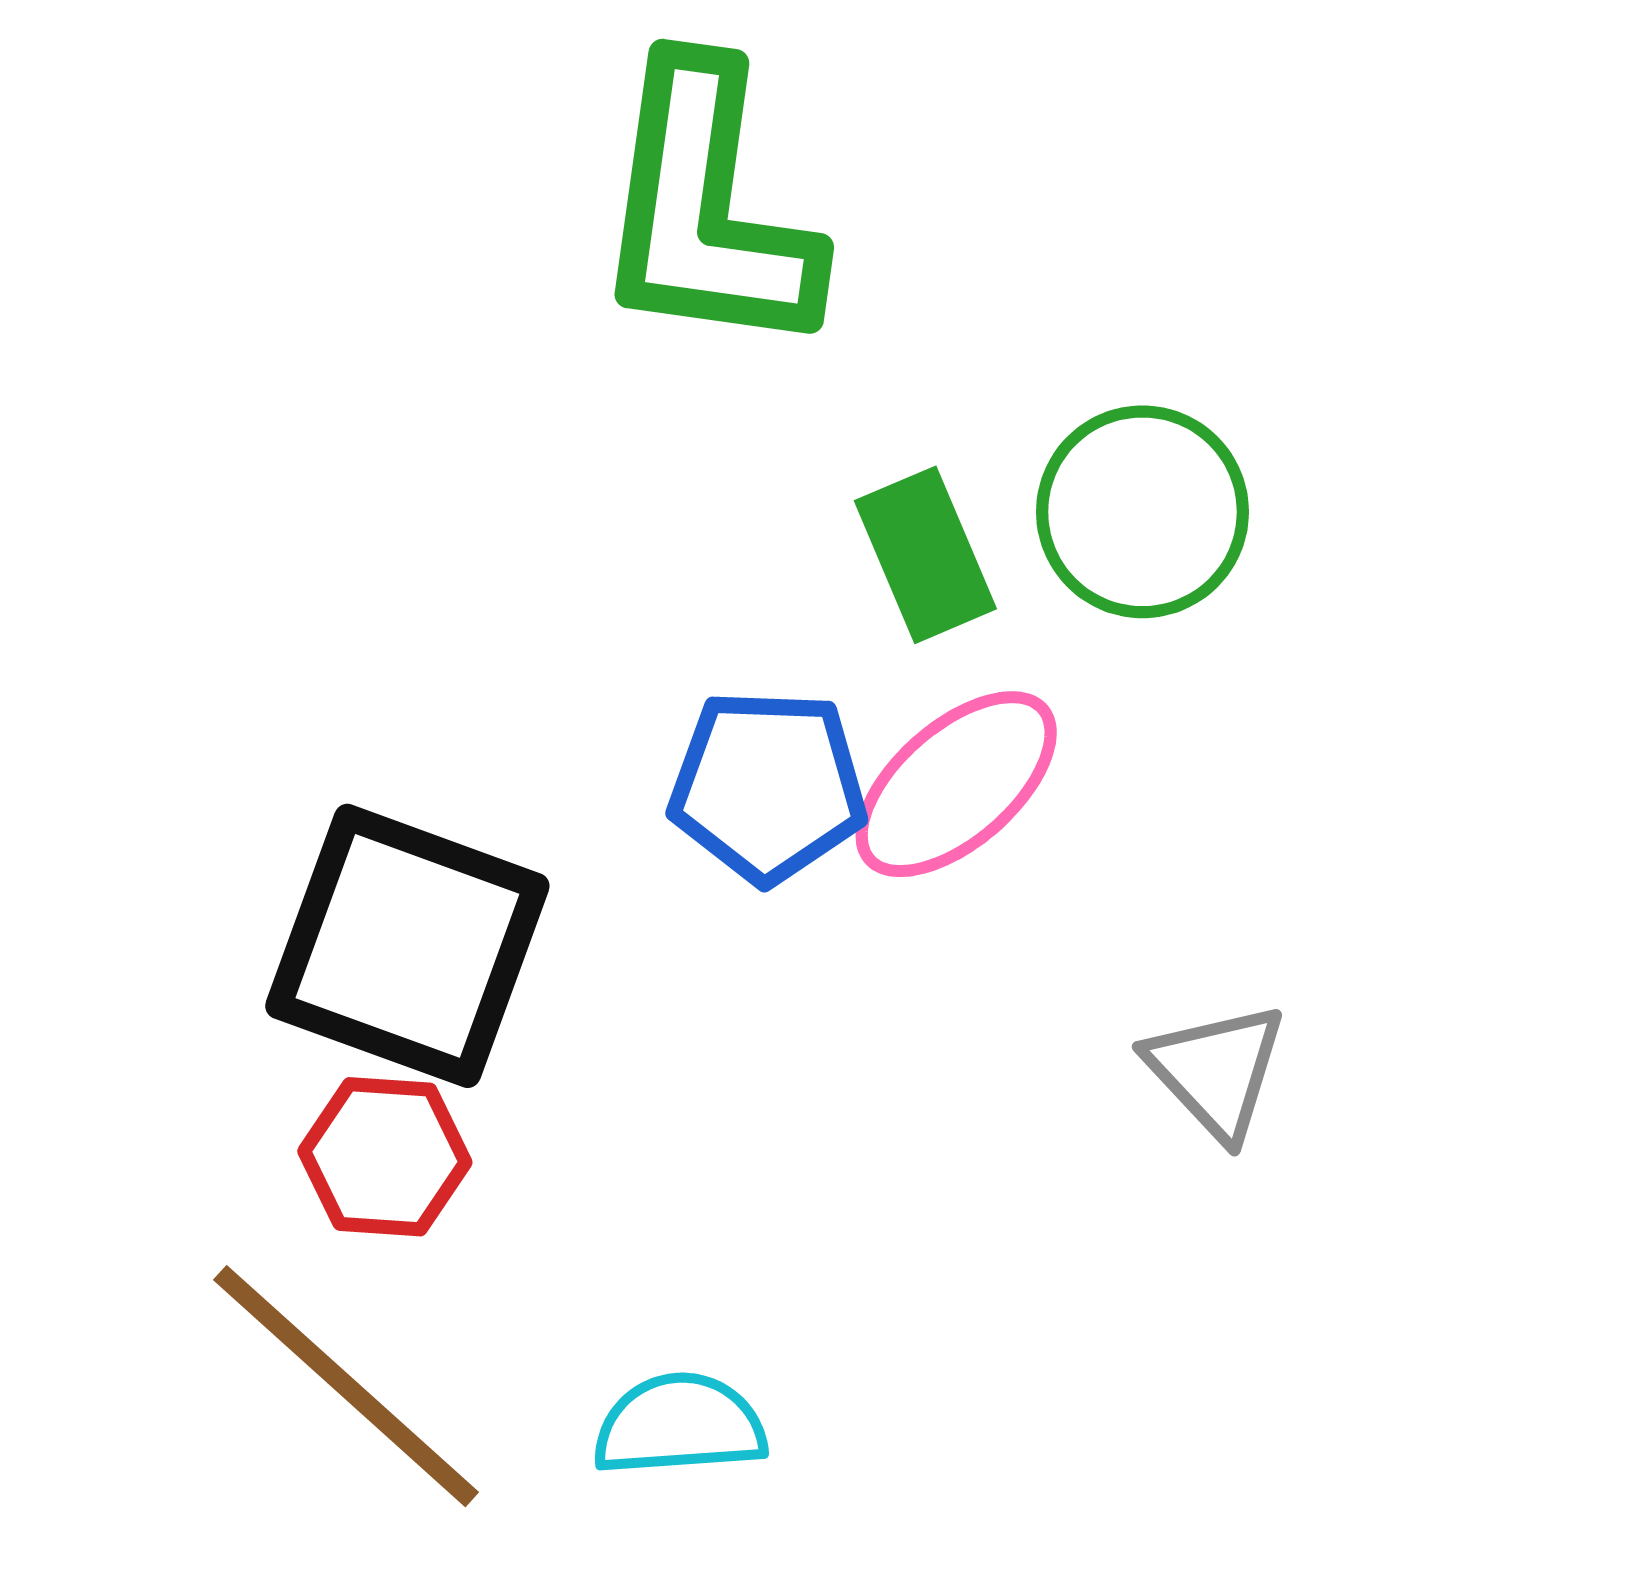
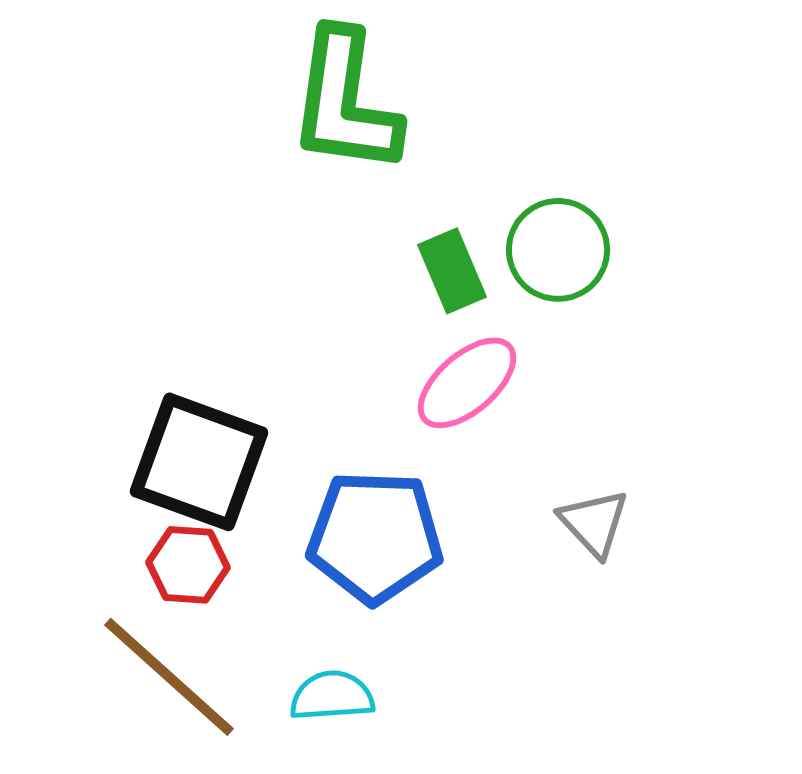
blue pentagon: (768, 786) -> (375, 537), moved, size x1.4

